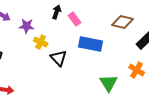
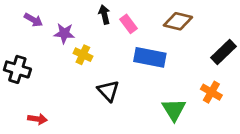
black arrow: (57, 12) -> (104, 15), turned -32
brown diamond: (123, 22) -> (178, 21), moved
black triangle: (59, 58) -> (108, 91), moved

